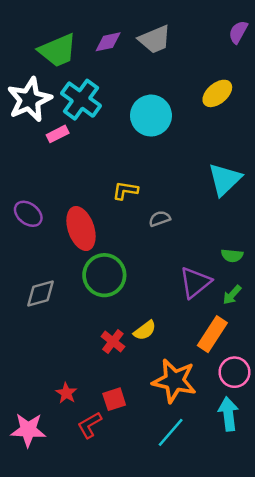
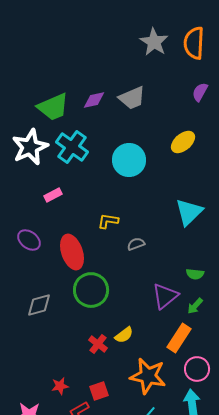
pink rectangle: (58, 134) -> (53, 195), moved
red star: (66, 393) -> (60, 386), turned 30

